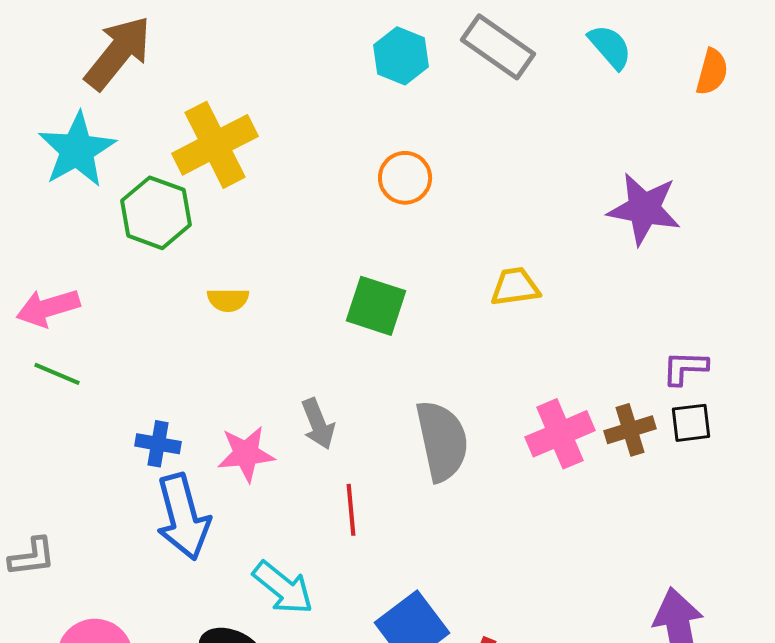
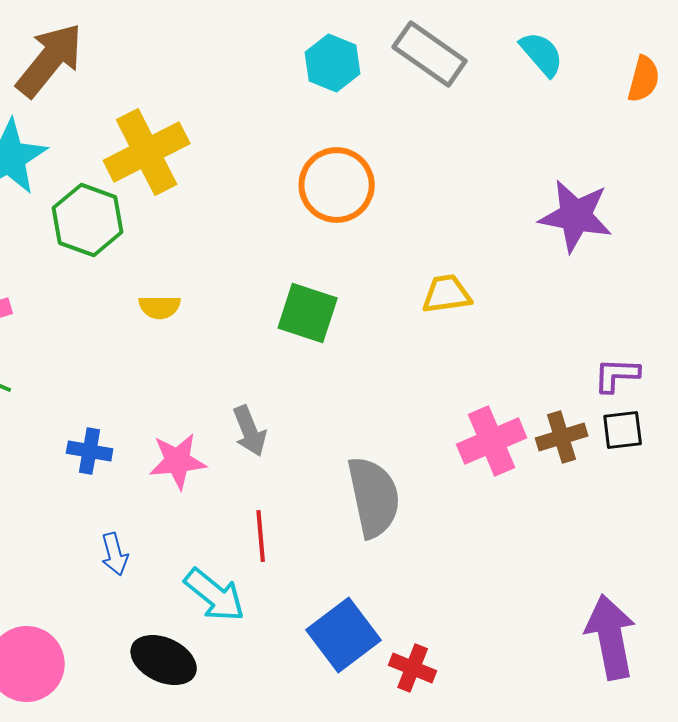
orange circle: (405, 178) -> (337, 185), size x1.4
gray semicircle: (442, 441) -> (374, 497), moved
red line: (351, 510) -> (261, 536), moved
blue arrow: (183, 517) -> (115, 554), moved, size x0.5

